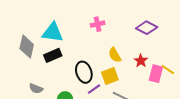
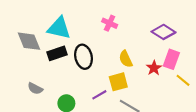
pink cross: (98, 24) -> (110, 23), turned 32
gray diamond: (27, 47) -> (29, 41), turned -40
black ellipse: (84, 72) -> (83, 57), moved
pink rectangle: (156, 74) -> (171, 59), moved

